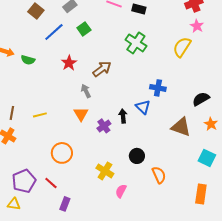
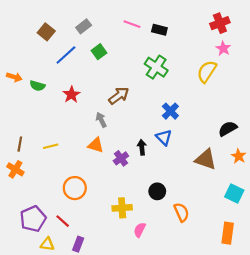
red star: (69, 63) -> (71, 95), moved
blue cross: (158, 88) -> (170, 111), moved, turned 35
orange triangle: (81, 114) -> (96, 145), turned -42
yellow cross: (105, 171) -> (122, 208), turned -36
yellow triangle: (14, 204) -> (47, 244), moved

